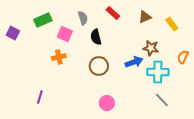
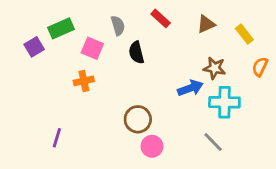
purple square: (13, 33) -> (34, 47), moved, turned 32
orange semicircle: (183, 57) -> (260, 67), moved
brown circle: (99, 66) -> (138, 119), moved
gray line: (162, 100) -> (213, 142), moved

